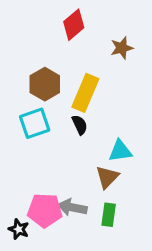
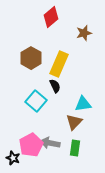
cyan square: (35, 123) -> (36, 101), moved, turned -30
pink pentagon: (45, 210) -> (31, 145), turned -30

